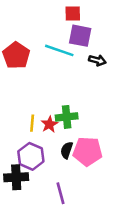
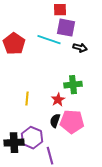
green cross: (67, 117) -> (73, 85), moved
red star: (49, 124) -> (58, 100), moved
purple hexagon: (31, 156) -> (32, 138), moved

